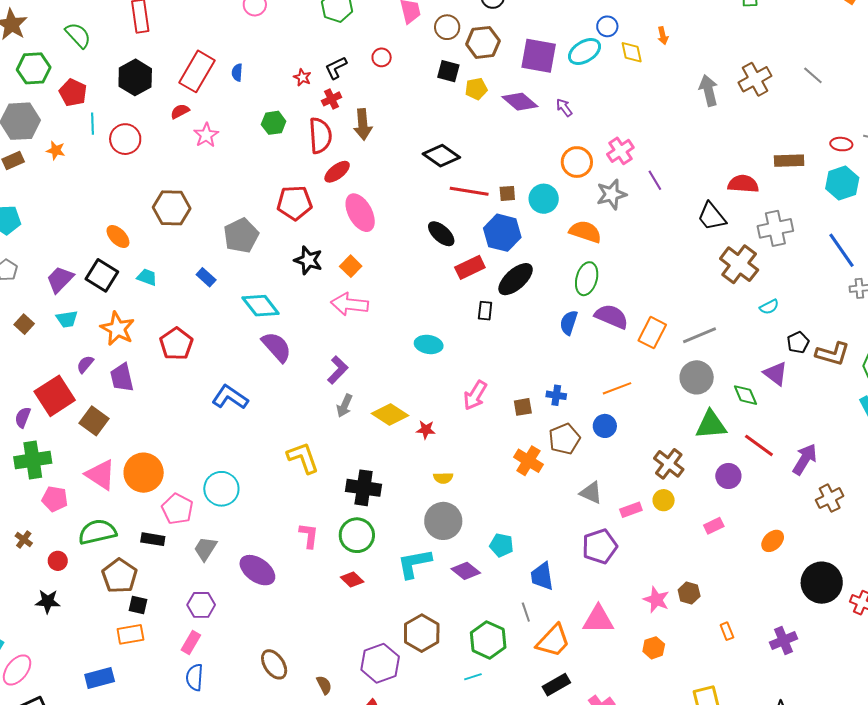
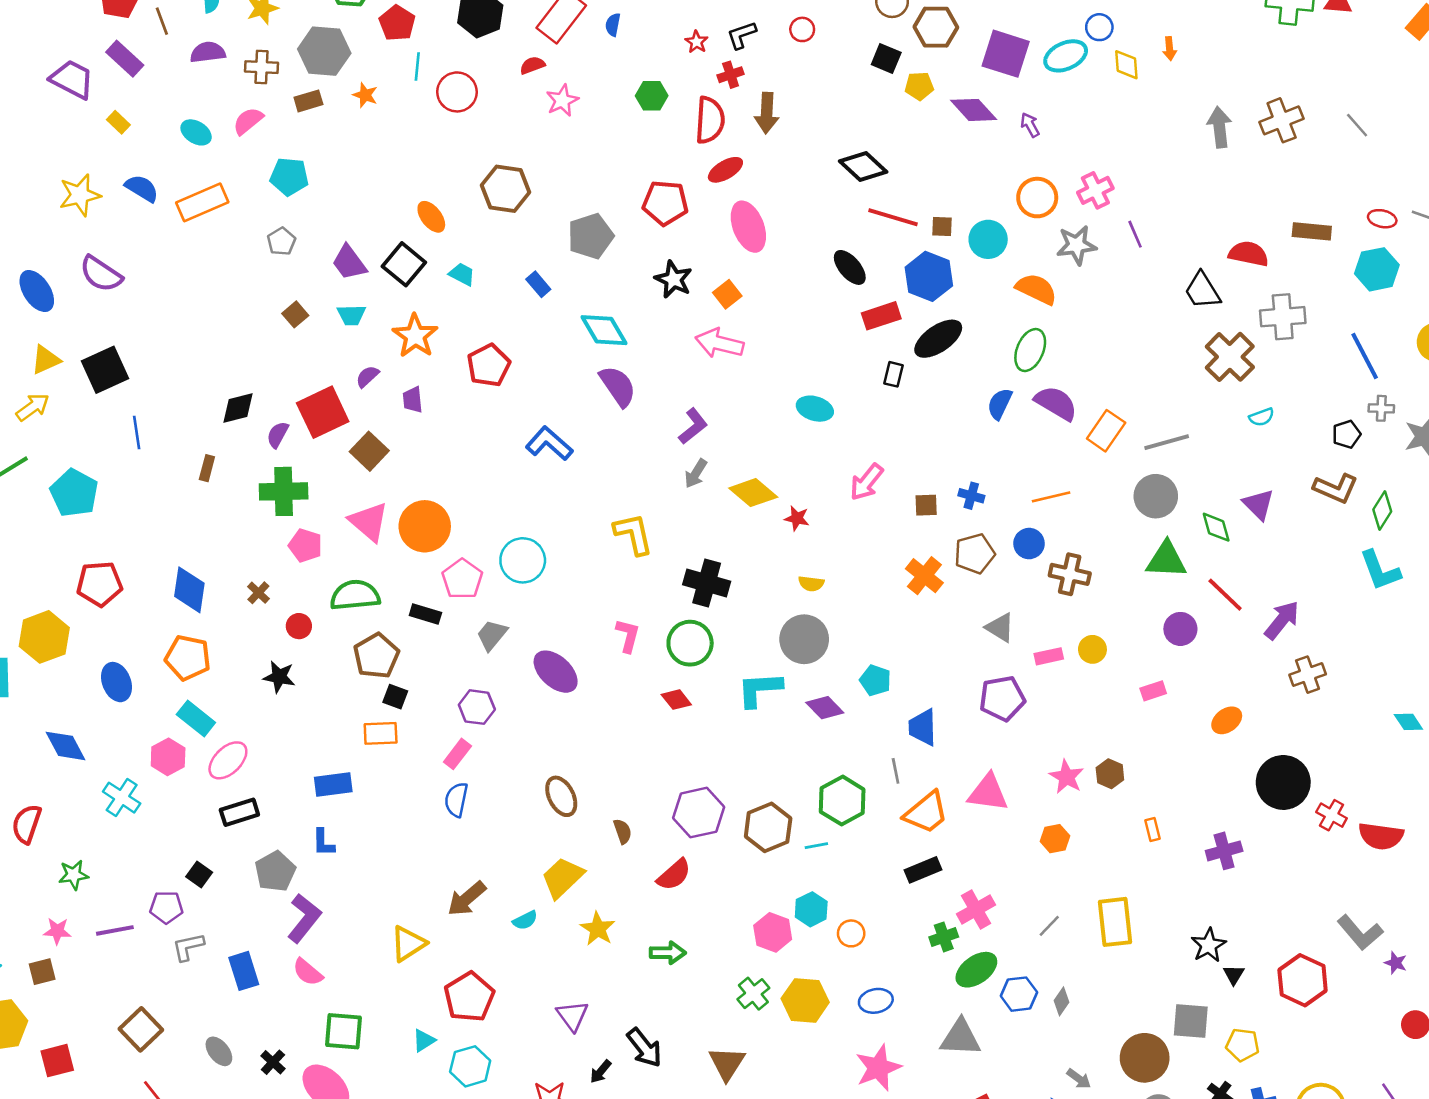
purple trapezoid: (60, 279) -> (349, 263), turned -88
black pentagon: (798, 342) -> (1347, 434), moved
purple trapezoid: (122, 377) -> (413, 400), size x0.7
brown cross: (669, 464) -> (1070, 574), moved, turned -32
brown hexagon: (422, 633) -> (768, 827), moved

